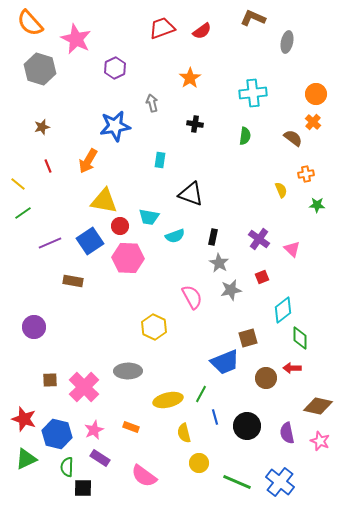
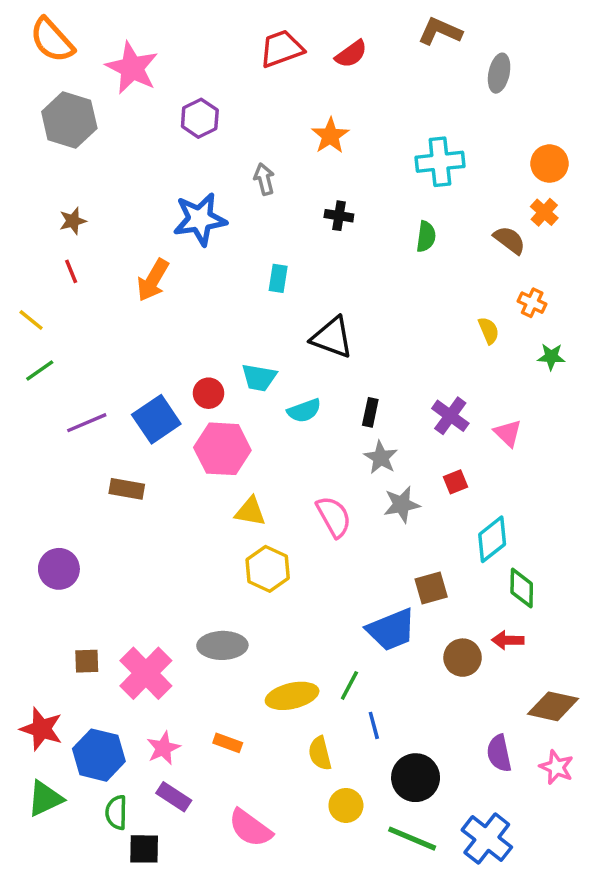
red line: (48, 166) -> (71, 271), moved
orange cross: (306, 174) -> (532, 303), turned 35
yellow triangle: (104, 201) -> (250, 511), moved, size x0.7
black circle: (247, 426) -> (416, 778), moved

